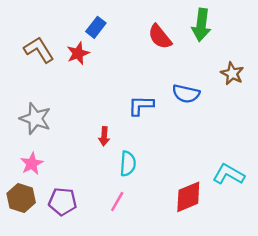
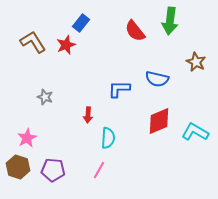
gray star: (35, 119) -> (45, 97), moved, size x0.6
cyan L-shape: (229, 174) -> (195, 132), moved
red diamond: (188, 197) -> (159, 121), moved

